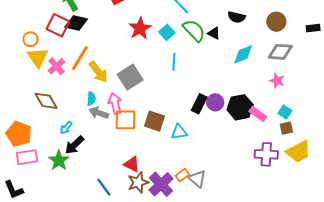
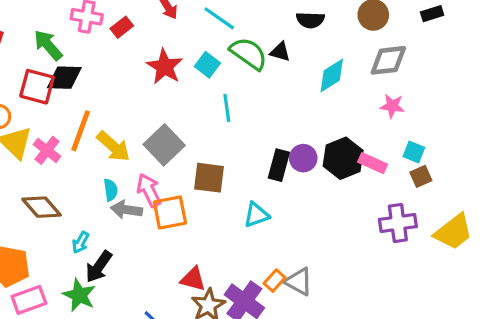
brown square: (154, 121) -> (209, 178), moved
yellow trapezoid: (298, 152) -> (453, 232), moved

